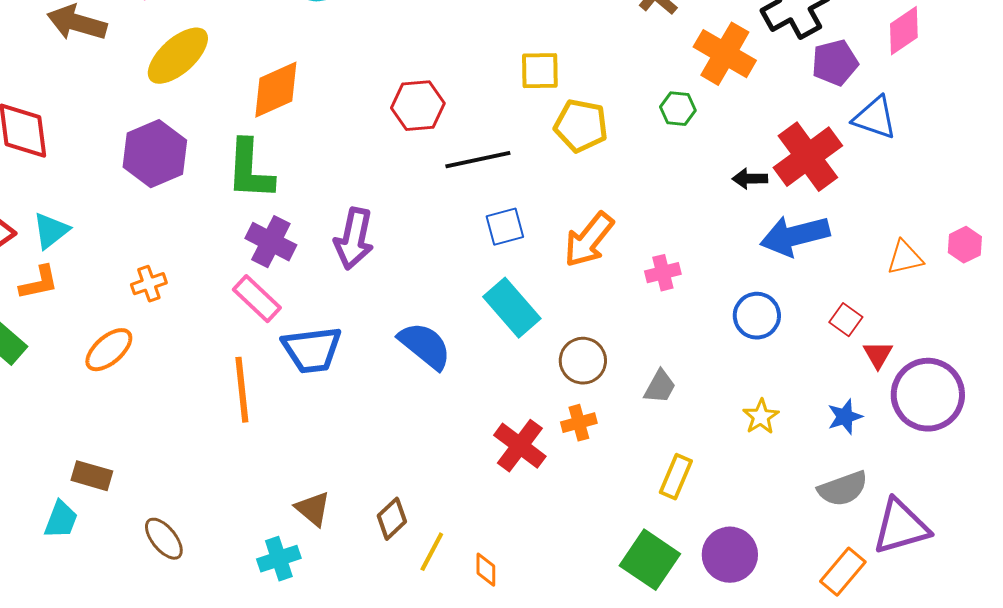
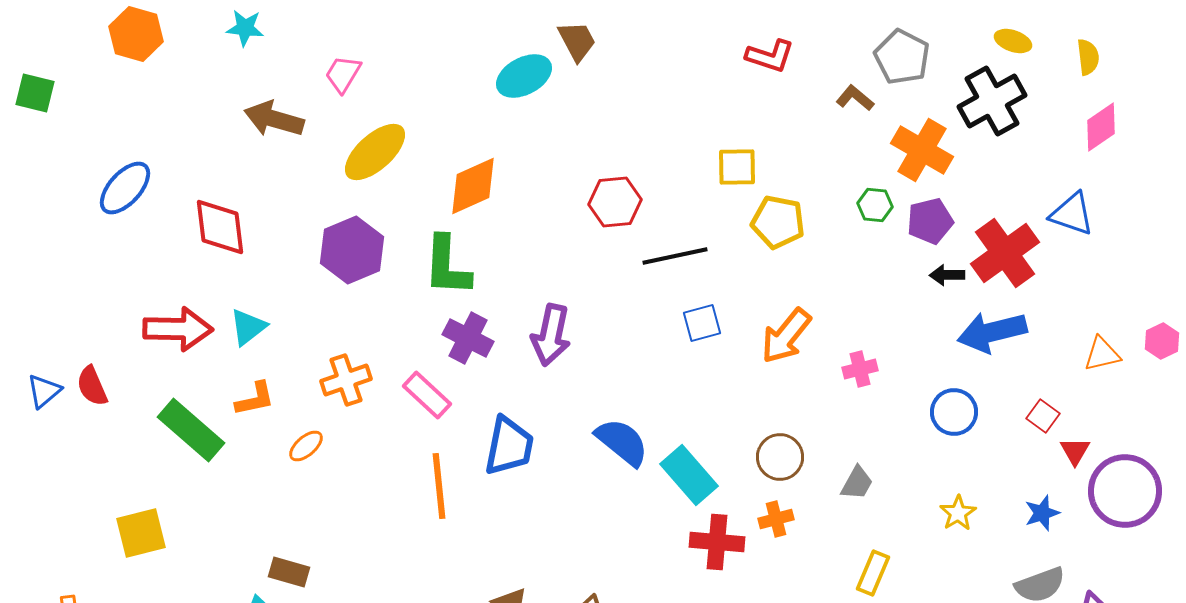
purple pentagon: (835, 63) -> (930, 221), moved
orange L-shape: (39, 283) -> (255, 399), moved
orange cross: (149, 284) -> (346, 380), size x1.4
pink rectangle: (257, 299) -> (427, 395), moved
cyan rectangle: (512, 308) -> (689, 475), moved
orange ellipse: (109, 350) -> (306, 446), size x0.7
blue trapezoid: (312, 350) -> (509, 446), turned -72
red cross: (520, 446) -> (717, 542), turned -32

